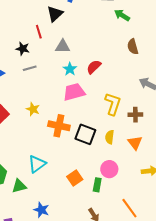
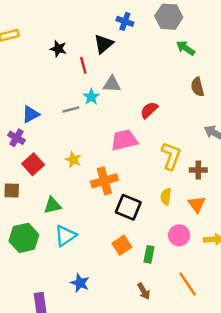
black star: (23, 49) -> (58, 49), moved
cyan star: (70, 69) -> (91, 97), moved
orange cross: (59, 126) -> (104, 181), turned -30
black square: (85, 134) -> (128, 207), moved
cyan triangle: (37, 164) -> (65, 236), moved
pink circle: (109, 169) -> (179, 235), moved
green triangle: (19, 186) -> (52, 205), moved

